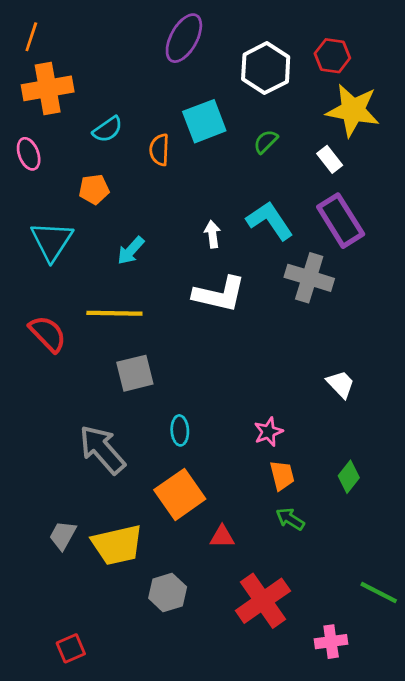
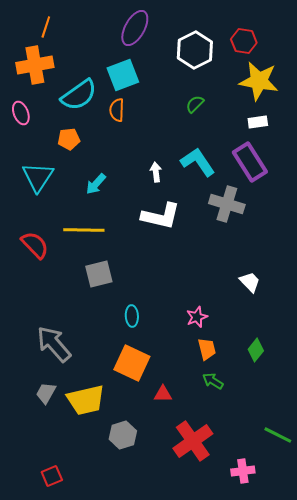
orange line: (31, 37) -> (46, 27), moved
cyan square: (204, 121) -> (123, 75), moved
cyan semicircle: (108, 129) -> (79, 95), size x1.6
white rectangle: (330, 159) -> (258, 122), moved, turned -60
gray arrow: (102, 449) -> (54, 344), moved
orange square: (180, 494) -> (132, 363), turned -30

